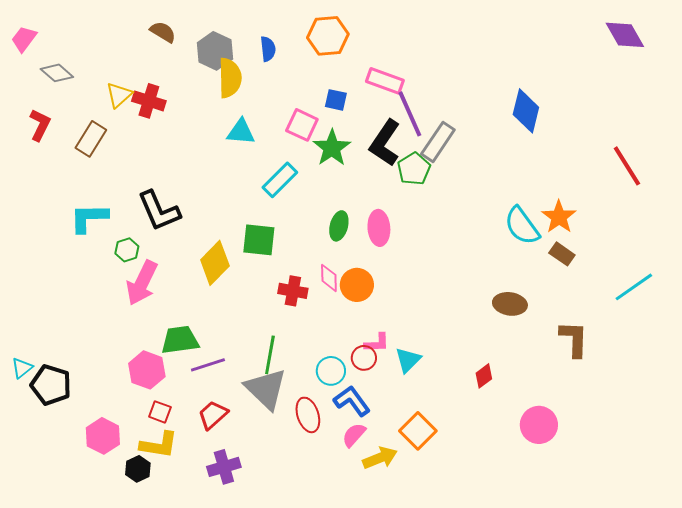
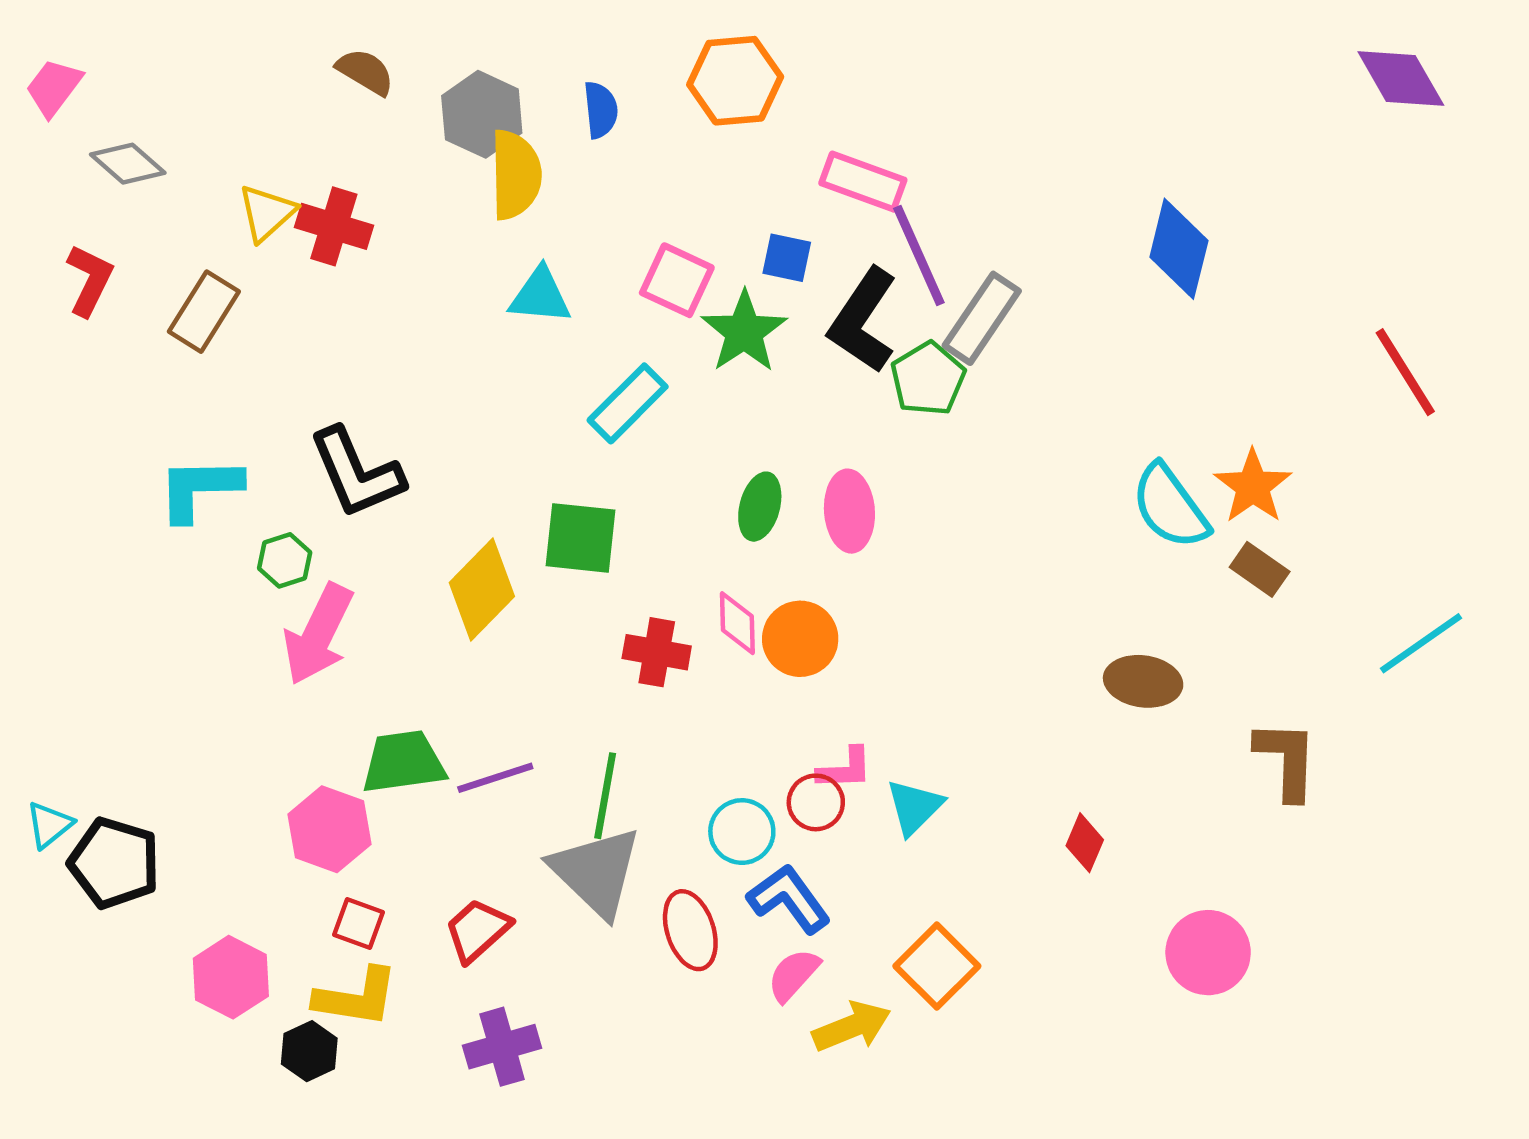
blue square: (336, 100) -> (787, 258), moved
purple line: (208, 365) -> (495, 778), moved
red diamond: (484, 376) -> (1085, 843), turned -30

